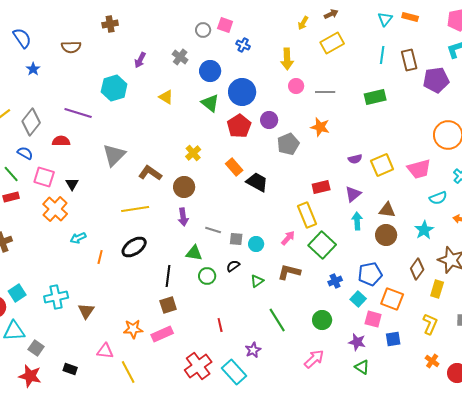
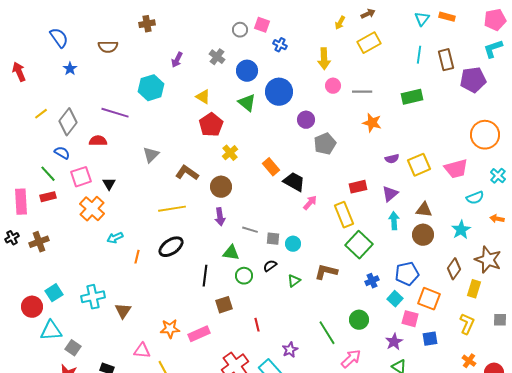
red pentagon: (239, 126) -> (211, 125), moved
orange star: (320, 127) -> (372, 123), moved
gray triangle: (114, 155) -> (151, 155), size x0.7
pink square: (44, 177) -> (81, 177), turned -35
pink arrow: (288, 238) -> (310, 203), moved
brown square: (168, 305) -> (224, 305), moved
green line: (277, 320) -> (327, 333), moved
purple star: (357, 342) -> (394, 342), turned 30

